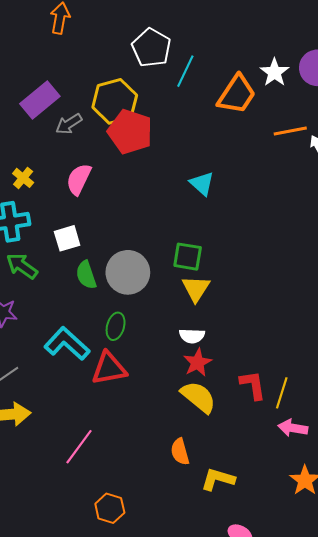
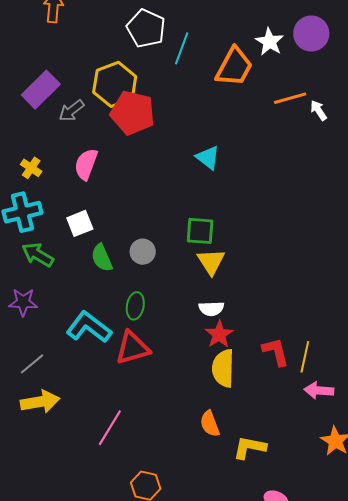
gray circle: (128, 272) -> (143, 252), size x0.6
yellow semicircle: (198, 397) -> (223, 368), turned -123

